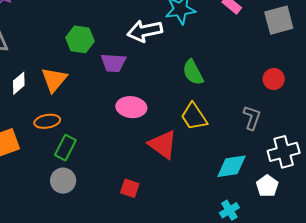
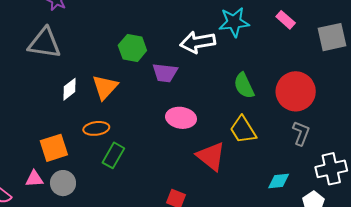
red circle: (274, 79) -> (296, 91), moved, size x1.8
cyan diamond: (231, 166) -> (279, 181), size x0.7
gray circle: (63, 181) -> (63, 183), moved

